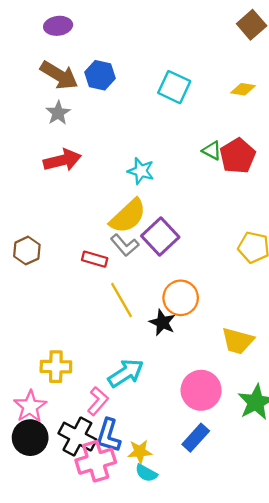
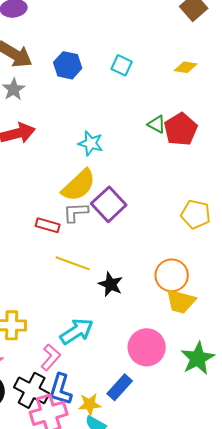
blue hexagon: (100, 75) -> (68, 65), moved
cyan square: (174, 87) -> (122, 65), size x0.7
gray L-shape: (125, 245) -> (76, 212), turned 128
orange circle: (181, 298) -> (172, 275), moved
yellow line: (122, 300) -> (73, 263), turned -40
blue rectangle: (196, 438) -> (120, 387), moved

